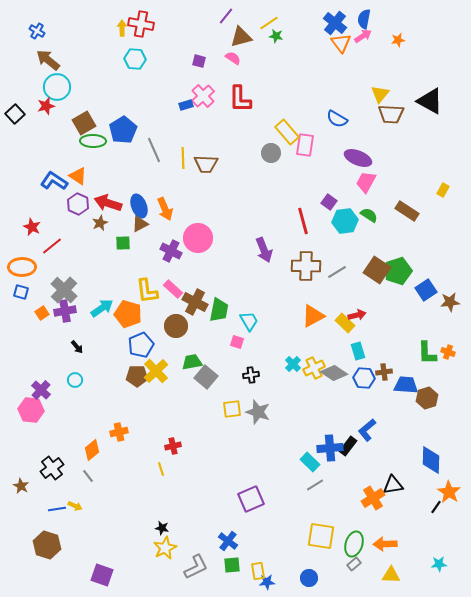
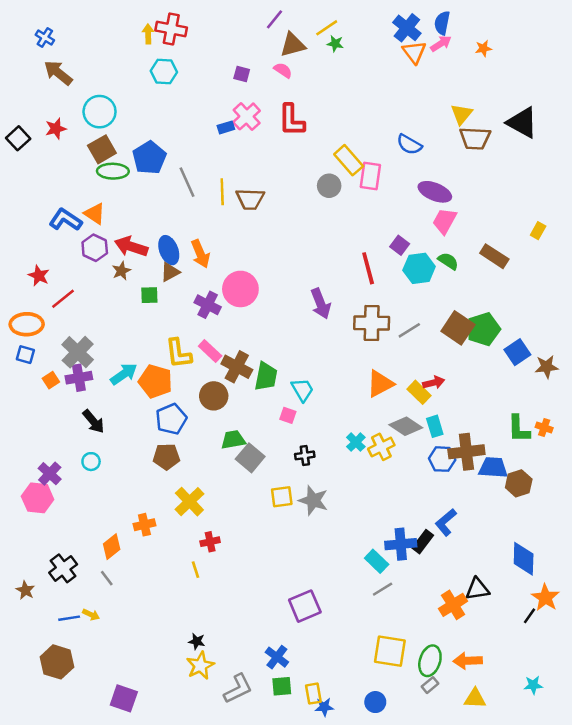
cyan circle: (57, 87) -> (100, 112), moved
black arrow: (77, 347) -> (93, 421), size x1.5
yellow cross: (156, 371) -> (189, 502), moved
brown cross: (384, 372) -> (466, 452), size x1.8
gray diamond: (334, 373) -> (406, 426), moved

